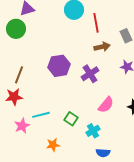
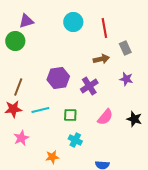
red line: (96, 23) -> (104, 28), moved
cyan line: (41, 115) -> (40, 110), moved
green square: (71, 119) -> (70, 115), moved, turned -32
cyan cross: (93, 131) -> (75, 140), moved, turned -32

